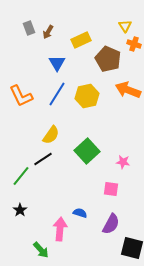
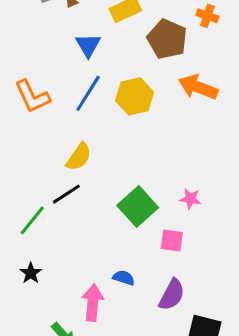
green square: (87, 151) -> (138, 206), moved

